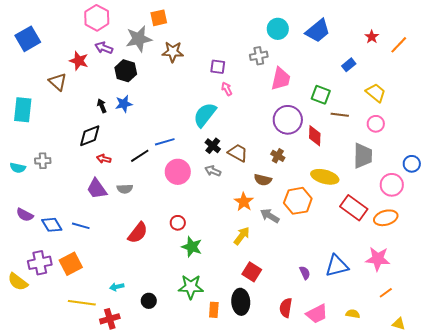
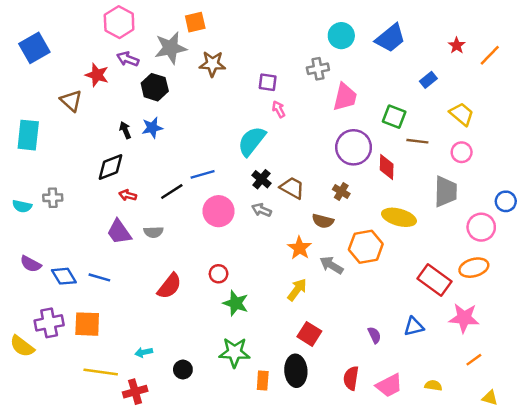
red rectangle: (354, 208) -> (435, 280), moved
orange square: (71, 264) -> (87, 324), turned 30
blue triangle: (337, 266) -> (414, 327), size x0.7

